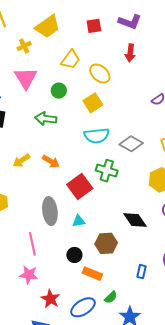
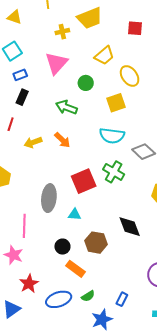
orange arrow: (51, 161) -> (62, 140), moved
blue rectangle: (142, 272) -> (122, 299), moved

